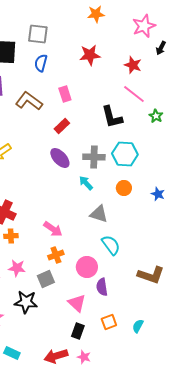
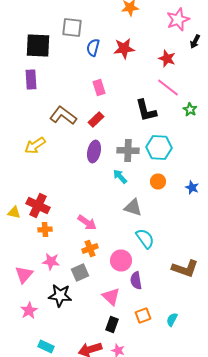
blue semicircle: (41, 63) -> (93, 48), moved
brown L-shape: (29, 101) -> (63, 116), moved
purple ellipse: (60, 158) -> (94, 152), turned 55

